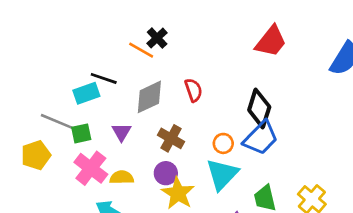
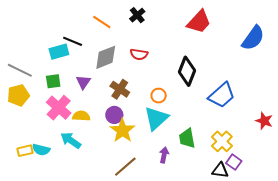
black cross: (157, 38) -> (137, 15), moved
red semicircle: (193, 90) -> (139, 54), turned 114
gray line: (57, 122) -> (20, 70), moved
blue trapezoid: (261, 138) -> (222, 95), moved

